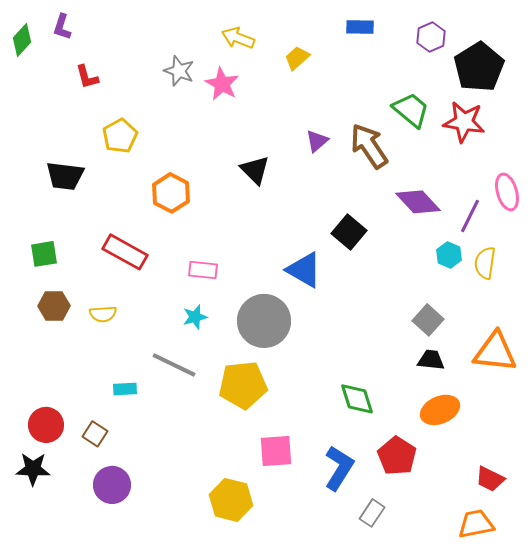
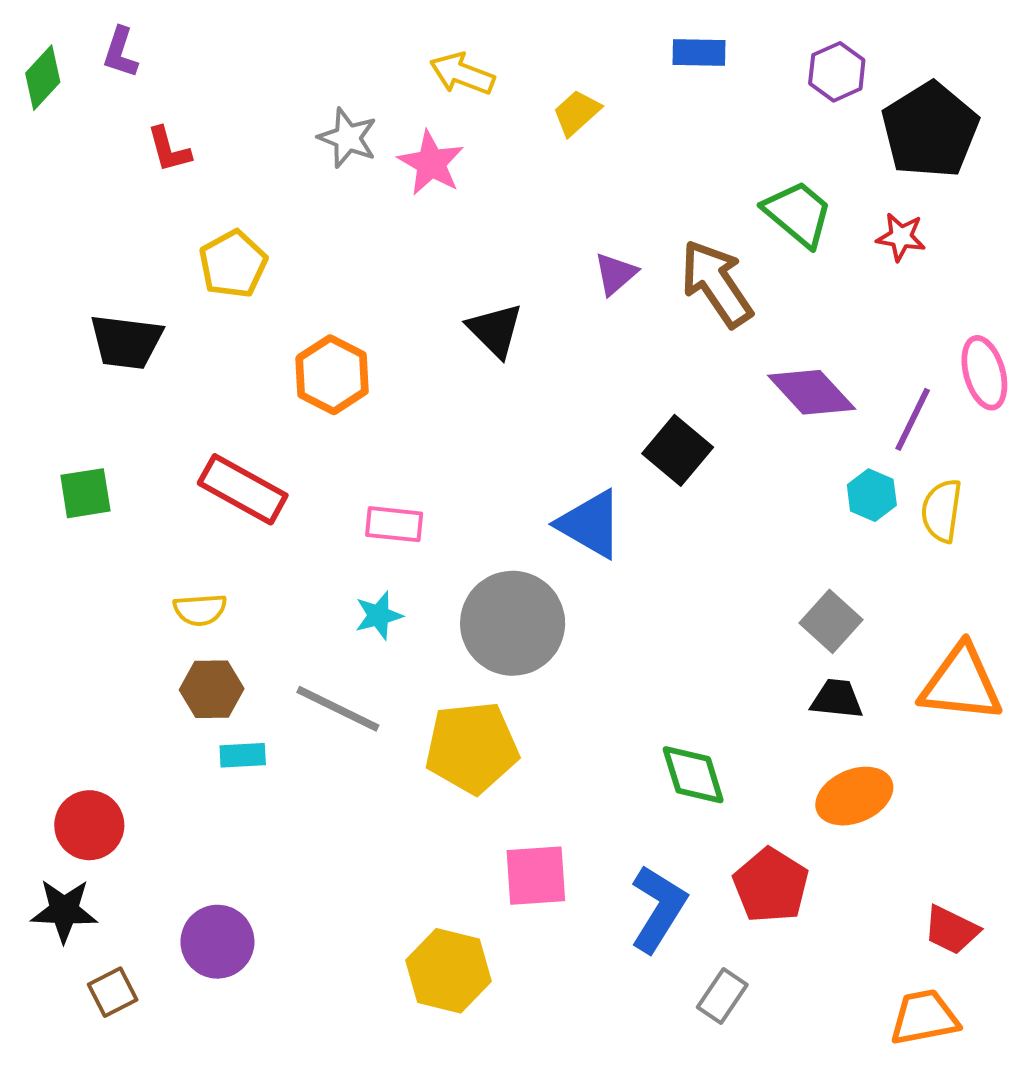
red star: (464, 122) -> (901, 237), size x0.6
brown hexagon: (54, 306) -> (212, 689), moved
brown square: (95, 434) -> (113, 992), moved, turned 30

